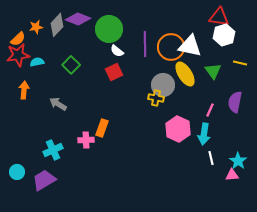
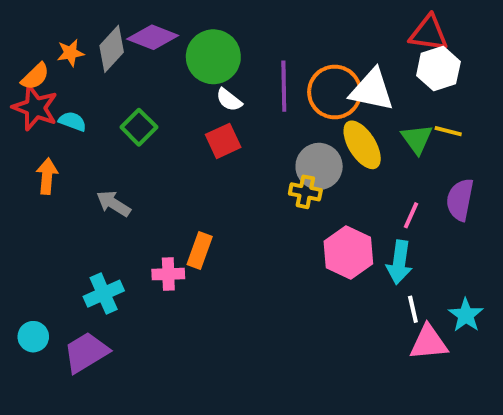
red star: (18, 55) -> (35, 108), turned 30
cyan semicircle: (37, 62) -> (72, 121), turned 32
yellow line: (240, 63) -> (448, 131), moved
pink triangle: (232, 175) -> (429, 343), moved, size x1.5

